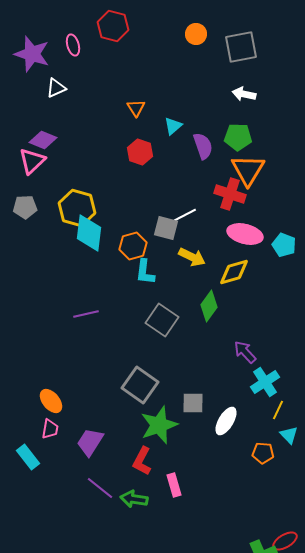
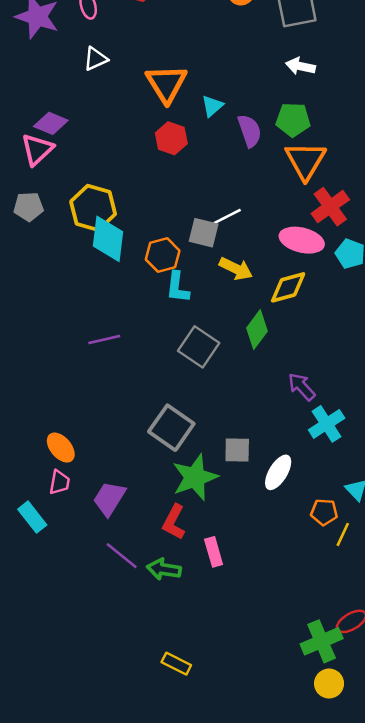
white triangle: (56, 88) -> (96, 59), moved
orange triangle: (136, 108) -> (166, 84), size x1.8
red cross: (230, 194) -> (330, 207), moved, turned 36
yellow line: (278, 410) -> (343, 534), moved

